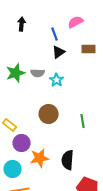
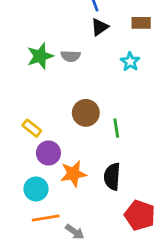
cyan star: (57, 80) -> (130, 62), moved
green line: (83, 121) -> (116, 128), moved

